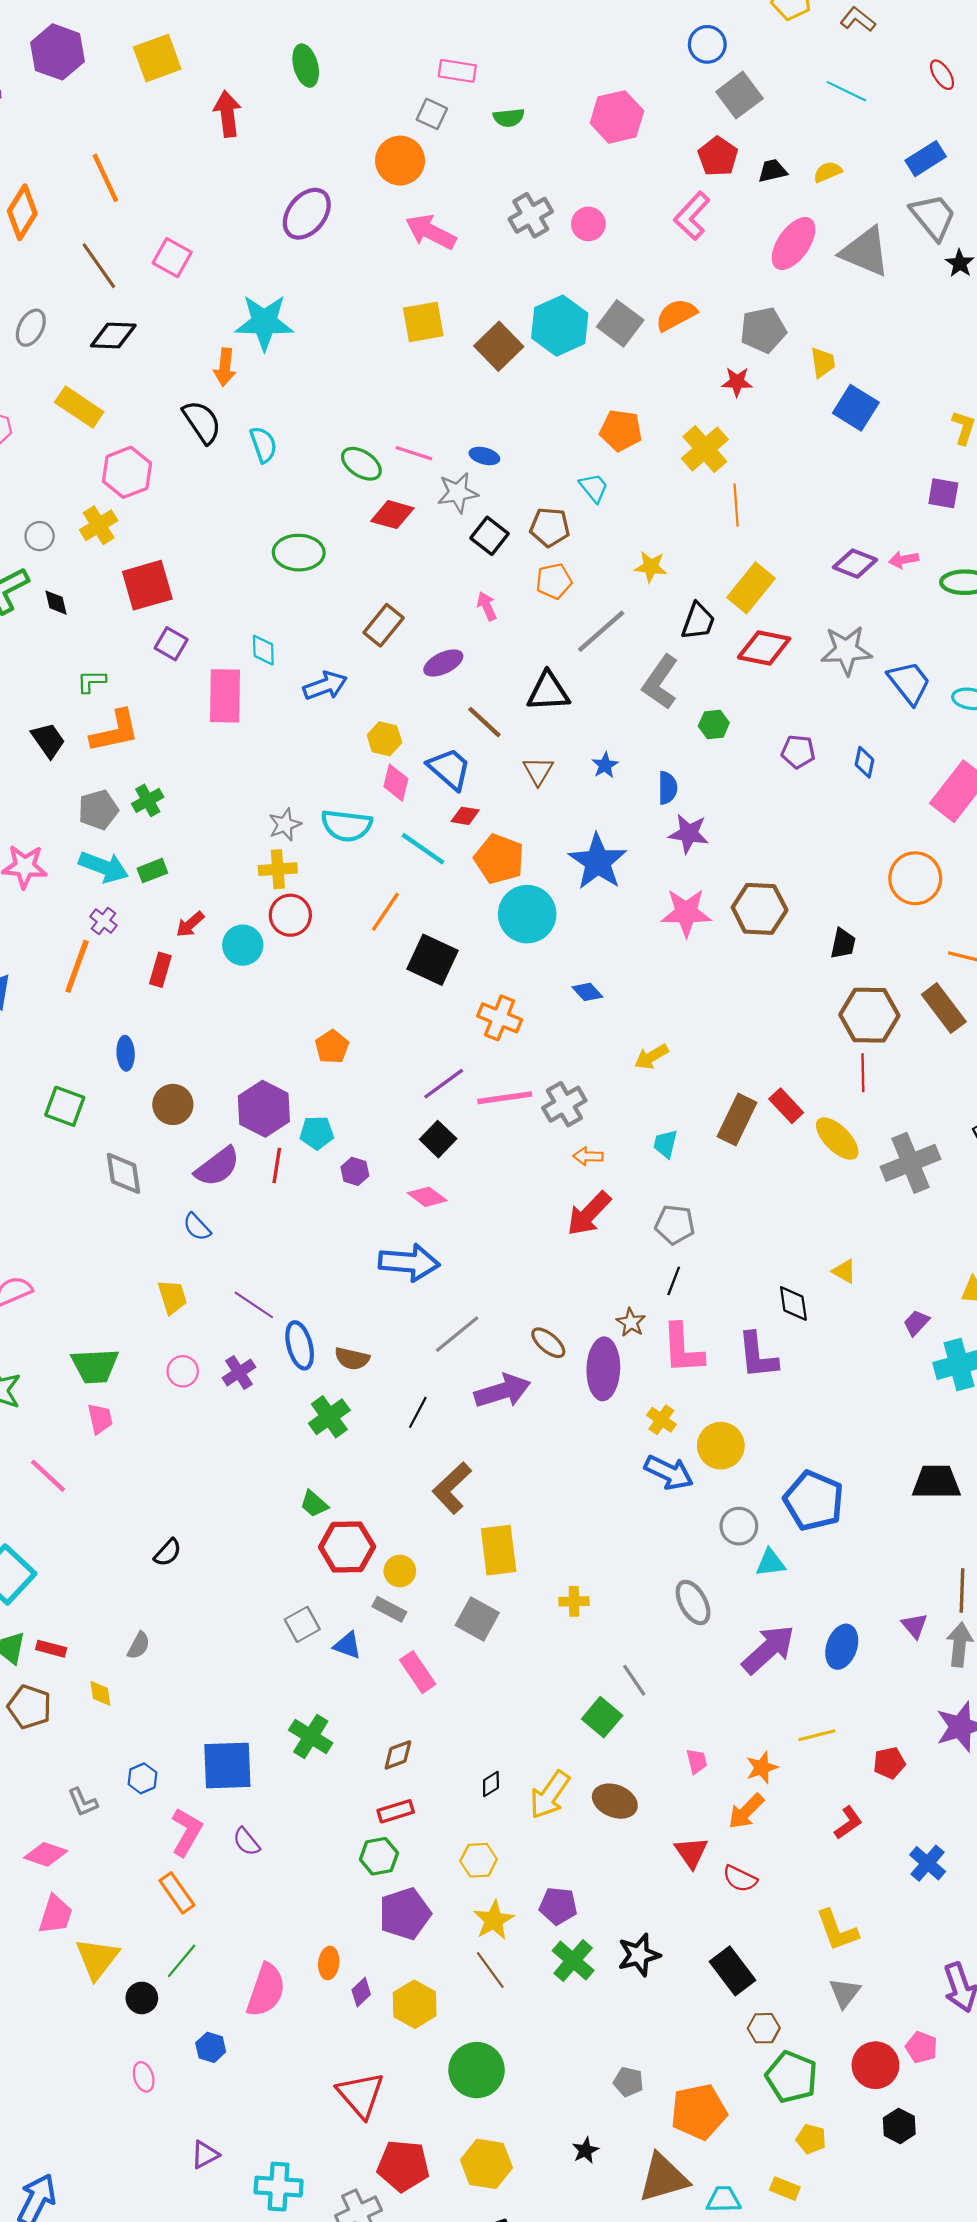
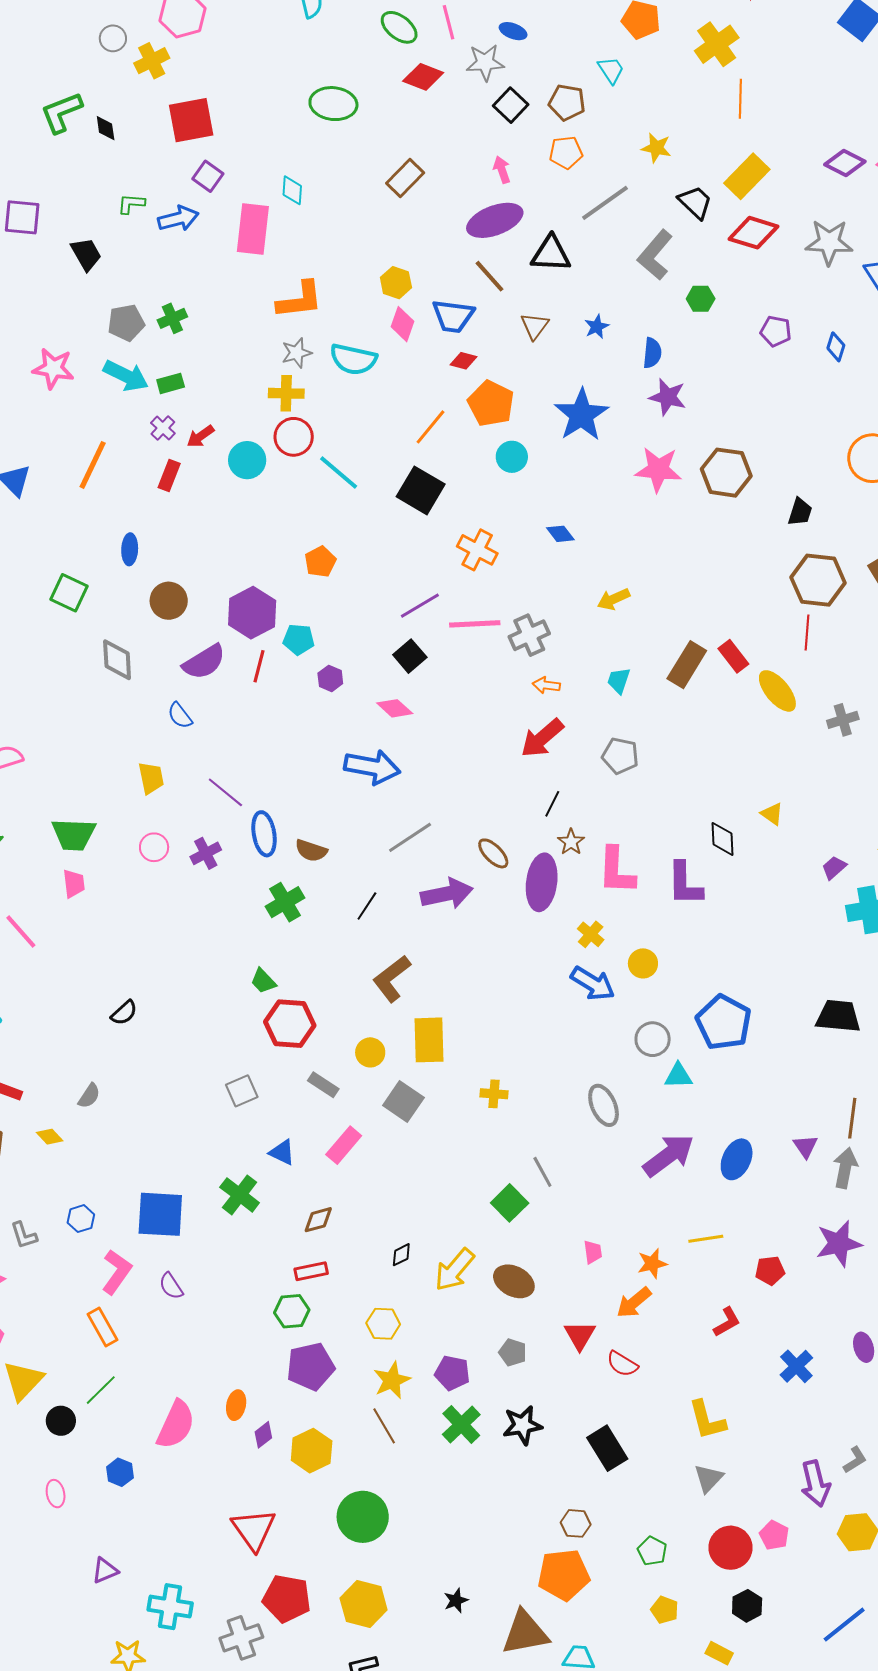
pink line: (414, 453) -> (448, 22), turned 52
gray circle: (40, 536) -> (113, 38), moved
black trapezoid: (698, 621) -> (695, 202), turned -72
purple ellipse: (443, 663) -> (495, 220), moved, size x1.5
blue arrow: (325, 686) -> (178, 219), moved
orange L-shape: (115, 731) -> (300, 300), moved
blue trapezoid: (449, 769) -> (453, 316), turned 141
cyan line: (423, 849) -> (339, 473), moved
orange line: (385, 912) -> (430, 427), moved
cyan circle: (527, 914) -> (512, 457), size x0.6
purple cross: (103, 921) -> (163, 428), moved
gray cross: (911, 1163) -> (843, 720), size x0.6
black line: (674, 1281) -> (552, 804), moved
yellow circle: (721, 1446) -> (643, 963), size x0.7
yellow circle: (400, 1571) -> (370, 1052), moved
blue triangle: (347, 1645) -> (282, 1152), moved
pink rectangle: (418, 1672) -> (344, 1145), turned 69
yellow diamond: (100, 1693) -> (50, 1137), turned -40
brown hexagon: (764, 2028) -> (576, 1523), moved
green pentagon: (792, 2077) -> (652, 1551), size x0.6
gray pentagon: (628, 2082) -> (513, 1352), moved
yellow rectangle: (785, 2189) -> (719, 1653), moved

